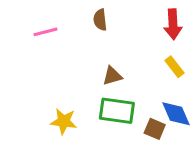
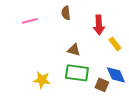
red arrow: (173, 24) -> (99, 25), moved
brown triangle: (112, 76) -> (74, 50), turned 32

